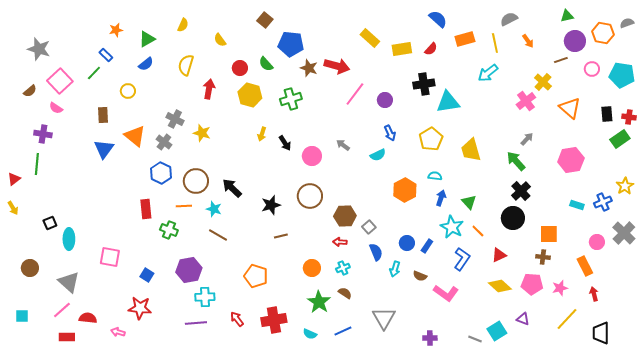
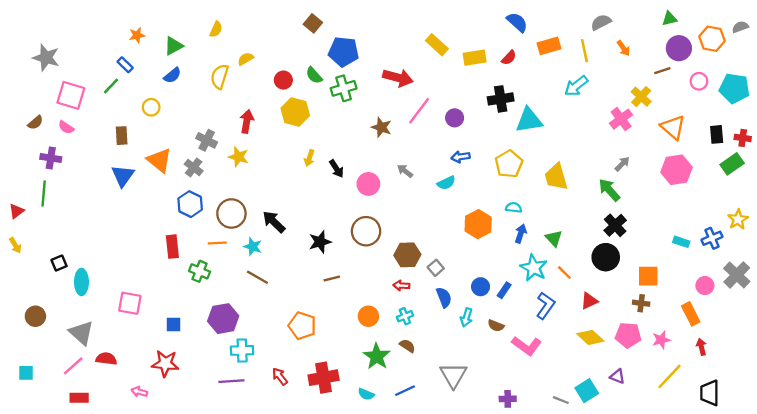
yellow semicircle: (220, 40) -> (246, 59), moved, turned 96
brown star: (309, 68) -> (381, 127), moved
pink square: (60, 81) -> (71, 95), turned -30
red arrow: (209, 89) -> (247, 121), moved
brown semicircle: (30, 91) -> (35, 123), moved
green cross: (291, 99) -> (344, 88), moved
blue arrow: (390, 133) -> (460, 157), turned 105
pink hexagon: (571, 160) -> (677, 170), moved
blue square: (147, 275) -> (174, 324), turned -32
red semicircle: (88, 318) -> (106, 359), moved

